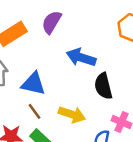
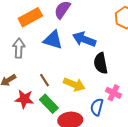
blue triangle: (33, 84) -> (53, 40), moved

